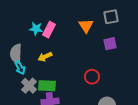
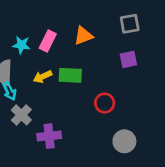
orange triangle: (86, 26) -> (83, 36), moved, turned 42
cyan star: (36, 29) -> (21, 45), moved
green rectangle: (47, 86) -> (70, 75), moved

